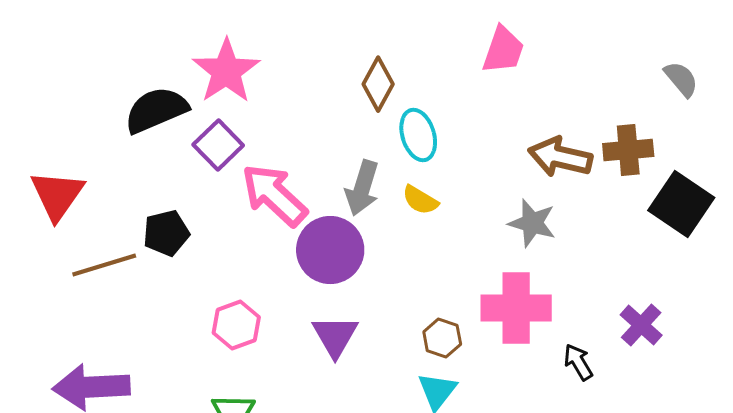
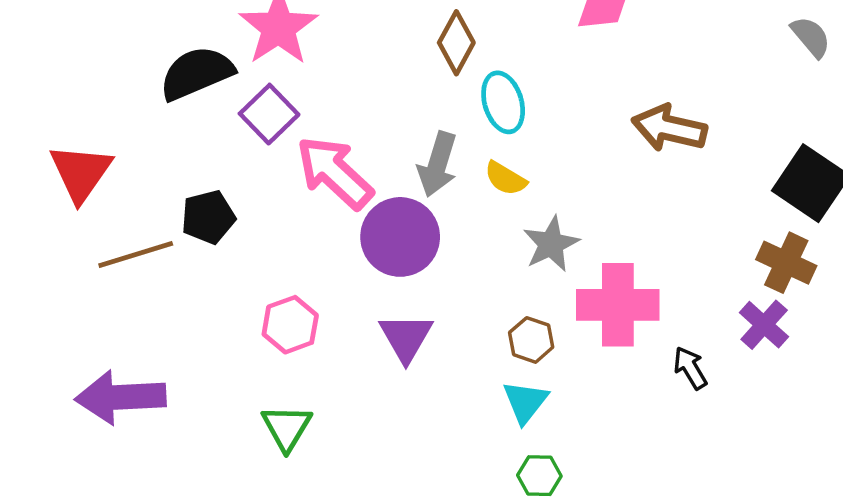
brown cross: (628, 150) -> (786, 263), moved, turned 30
gray star: (532, 223) -> (551, 244), moved, turned 30

